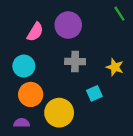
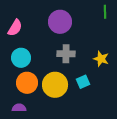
green line: (119, 14) -> (105, 12), turned 32
pink semicircle: (35, 32) -> (15, 28), moved
yellow circle: (59, 113) -> (55, 85), moved

